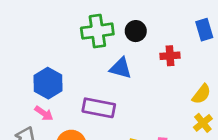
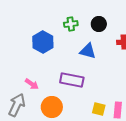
green cross: (97, 31) -> (71, 24), size x0.6
blue hexagon: (48, 83) -> (43, 42), moved

